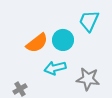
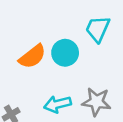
cyan arrow: (55, 68) -> (58, 104), moved

